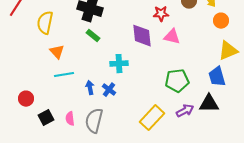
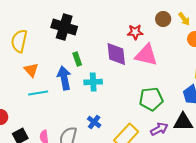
green rectangle: (93, 36) -> (77, 59), moved, turned 32
pink triangle: (172, 37) -> (146, 55), size x1.4
blue arrow: (90, 88) -> (64, 78), moved, size x1.6
blue cross: (109, 90) -> (94, 122), moved

